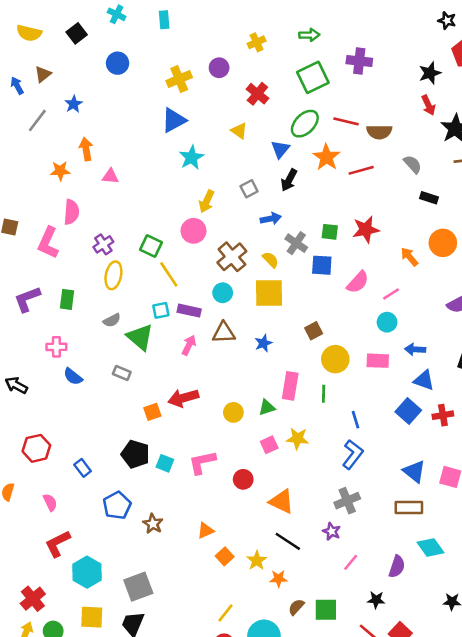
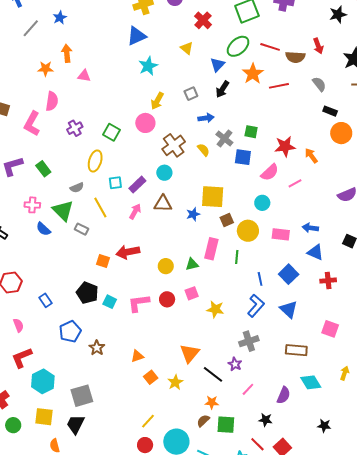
red arrow: (428, 105) -> (318, 46), moved
red star: (366, 229) -> (285, 146), moved
orange circle: (443, 243) -> (341, 133), moved
yellow line: (169, 274) -> (100, 208), moved
yellow ellipse: (113, 275) -> (95, 161), moved
yellow square: (269, 293) -> (213, 197), moved
green rectangle: (67, 299) -> (43, 169), turned -49
purple rectangle: (189, 311) -> (137, 185), turned -60
cyan circle: (387, 322) -> (262, 203), moved
brown square: (314, 331) -> (227, 220), moved
green triangle: (140, 337) -> (63, 211), moved
blue square: (408, 411) -> (289, 274), moved
orange square: (152, 412) -> (103, 261), turned 32
yellow star: (297, 439) -> (215, 309), moved
blue triangle: (414, 472) -> (289, 309), moved
red circle: (243, 479) -> (167, 299), moved
orange triangle: (282, 501) -> (190, 353), moved, turned 40
black line: (288, 541) -> (213, 374), moved
orange star: (279, 579) -> (212, 402), moved

